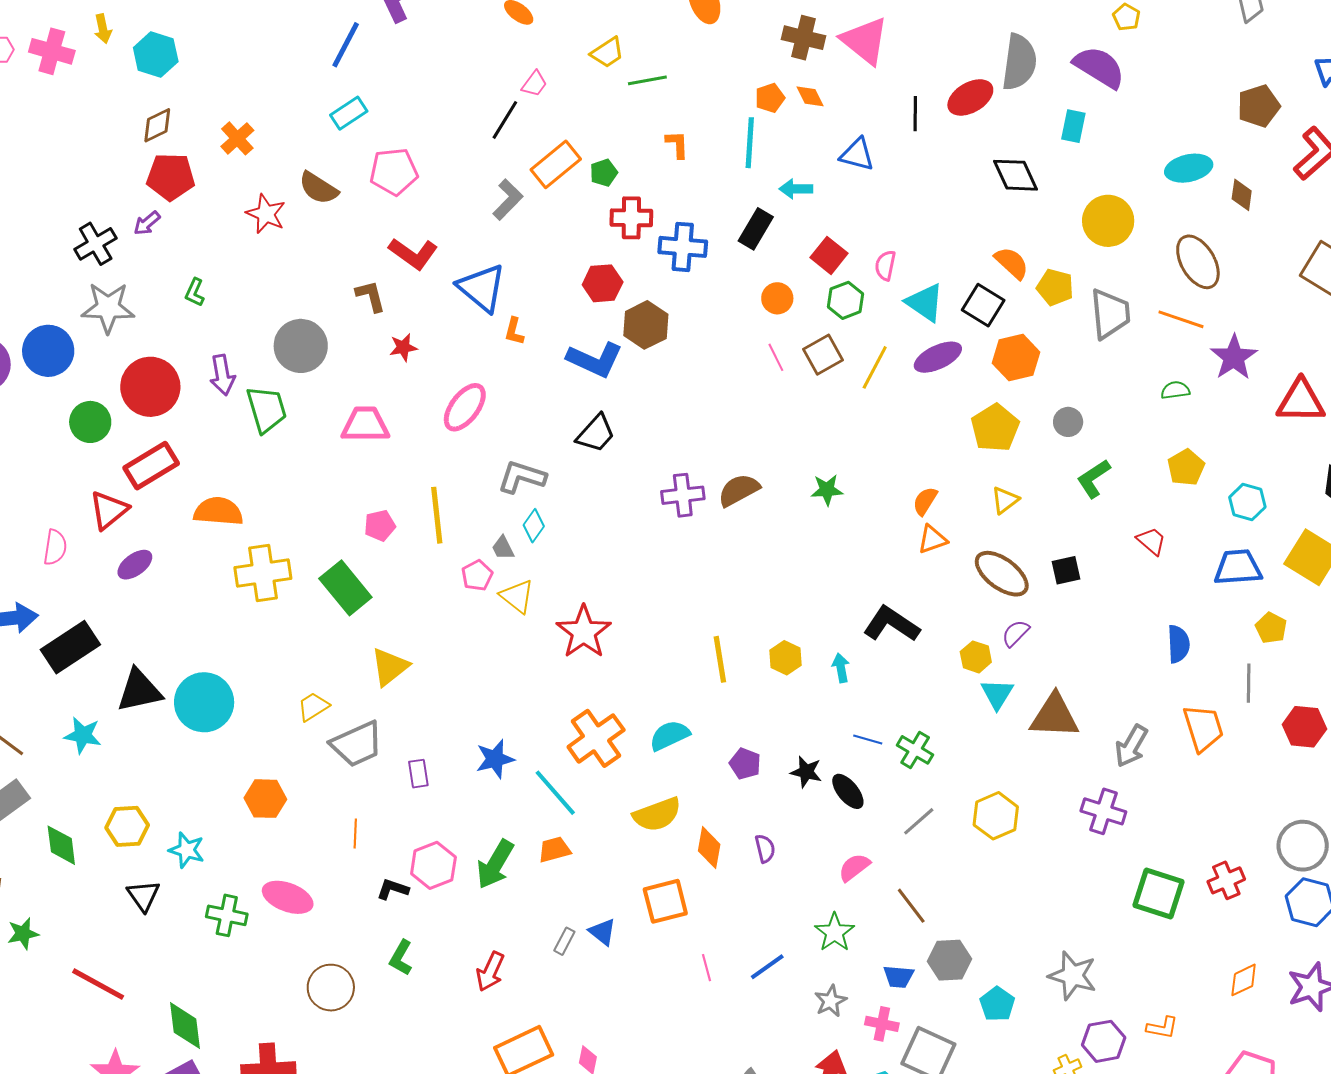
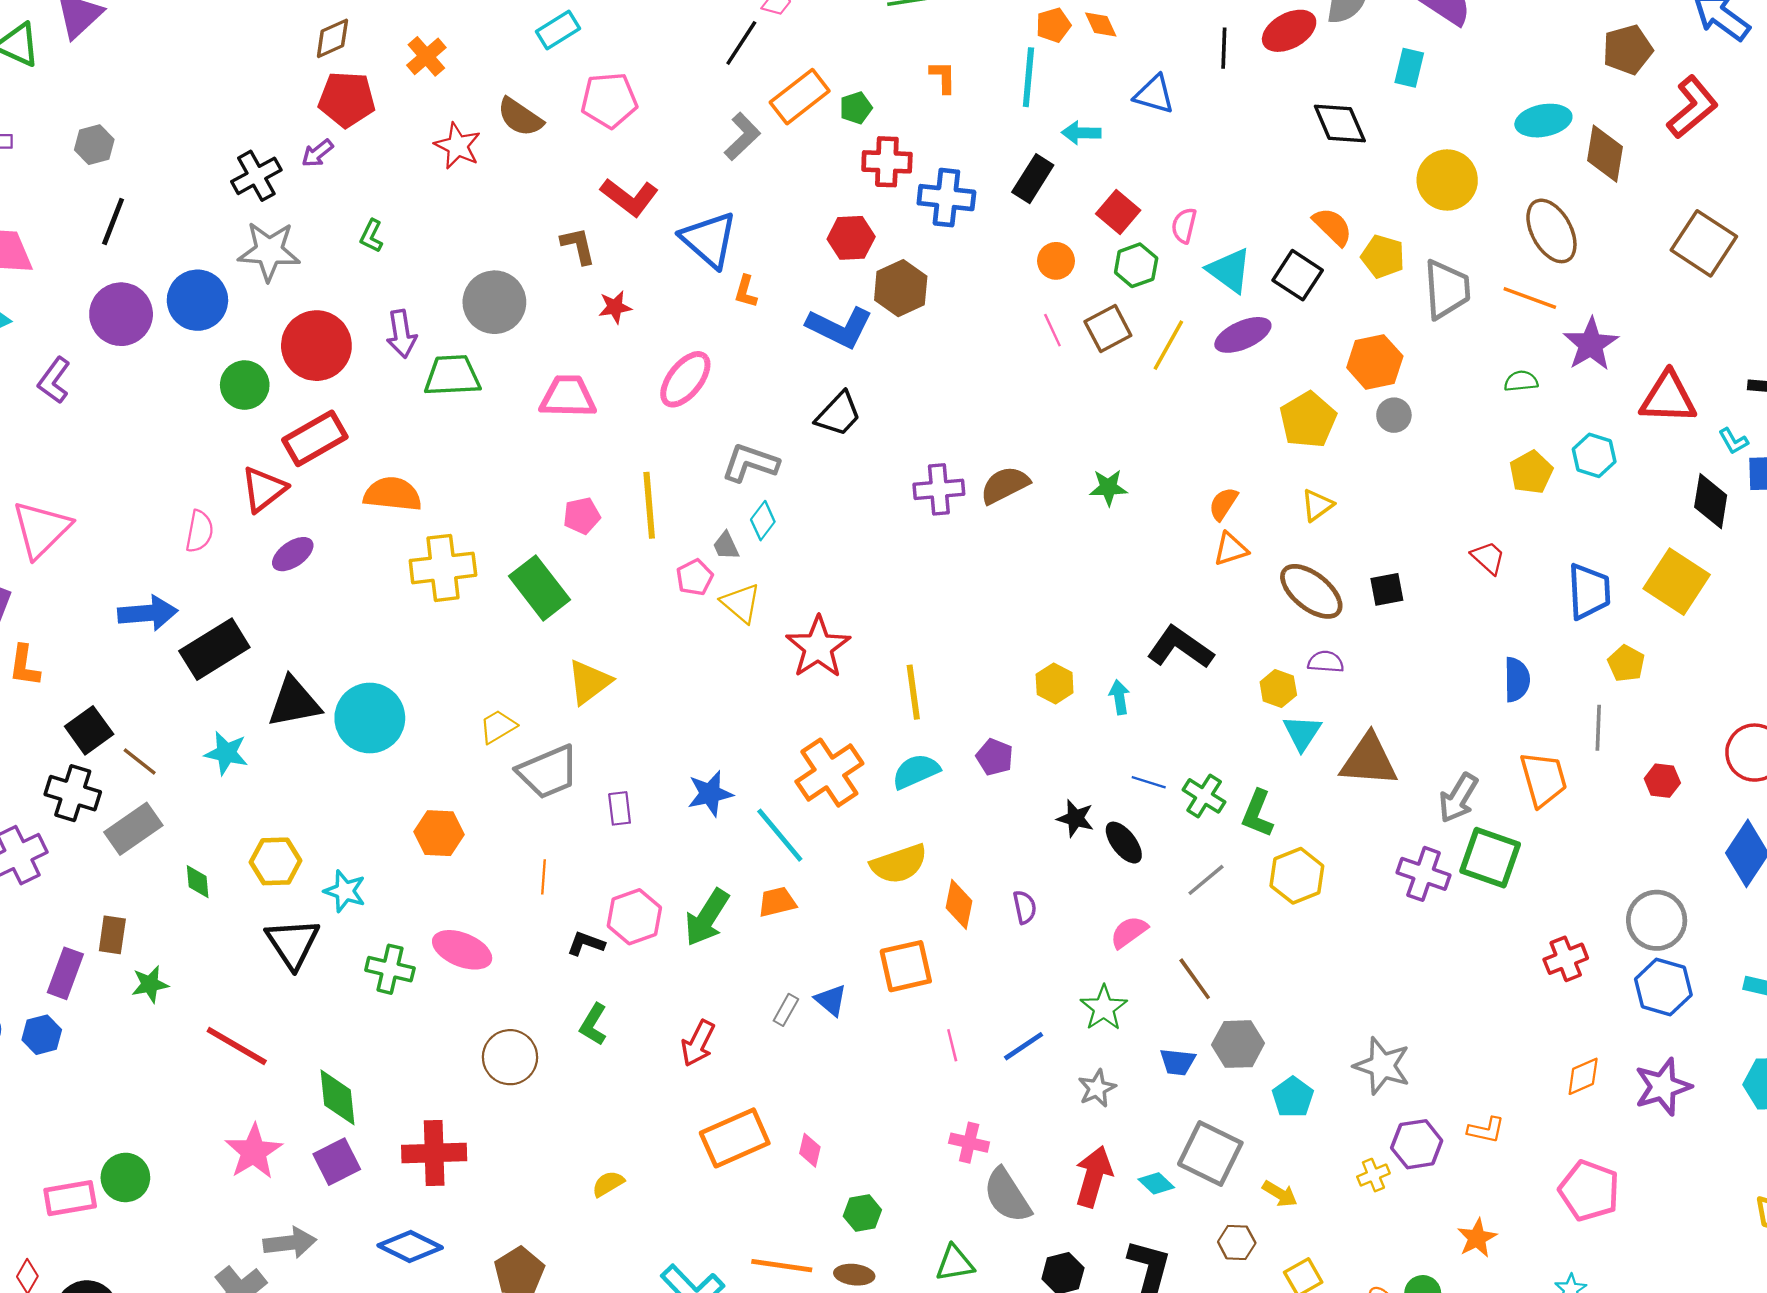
brown diamond: (1242, 195) -> (1605, 154), size x1.5
orange hexagon: (1016, 358) -> (1375, 362), moved
green trapezoid: (267, 409) -> (452, 376), turned -78
green L-shape: (1094, 479) -> (1257, 814), moved, turned -36
cyan hexagon: (1247, 502) -> (1594, 455), moved
blue trapezoid: (1238, 567) -> (1589, 591), turned 90
purple semicircle: (1016, 633) -> (1326, 662), turned 48
yellow line: (720, 659) -> (913, 692), moved
red hexagon: (1304, 727) -> (1662, 781), size x0.7
purple pentagon: (745, 764) -> (995, 757), moved
green diamond: (61, 845) -> (198, 882), size x0.7
green square: (1158, 894) -> (1490, 858), moved
black triangle: (143, 896) -> (293, 943), size x1.4
pink cross: (882, 1024) -> (969, 1143), moved

